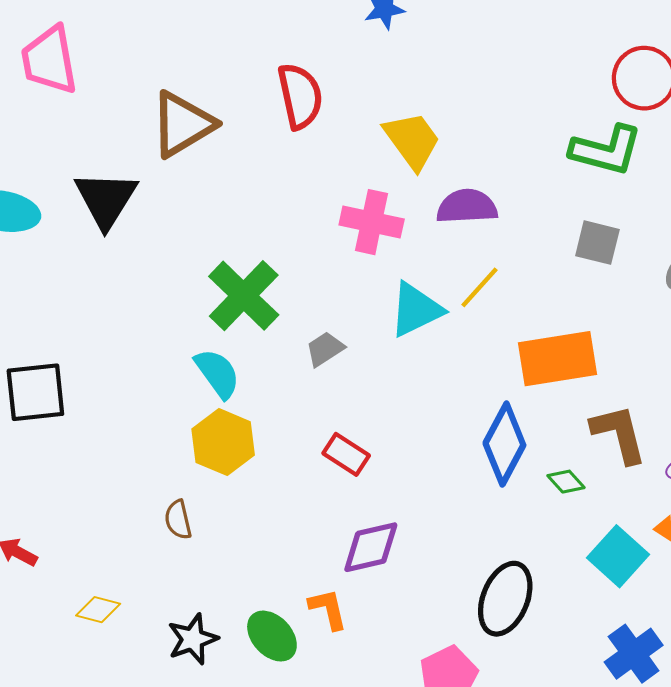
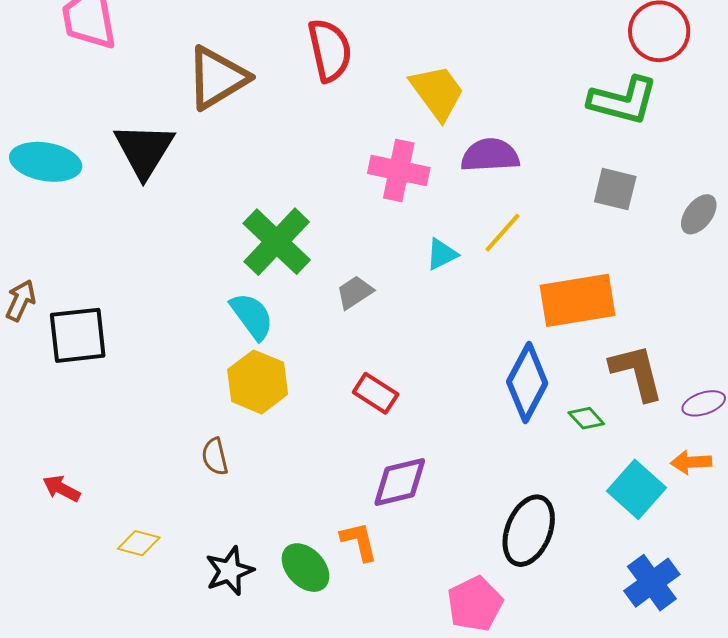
cyan triangle: (416, 310) -> (442, 254), size x0.6

